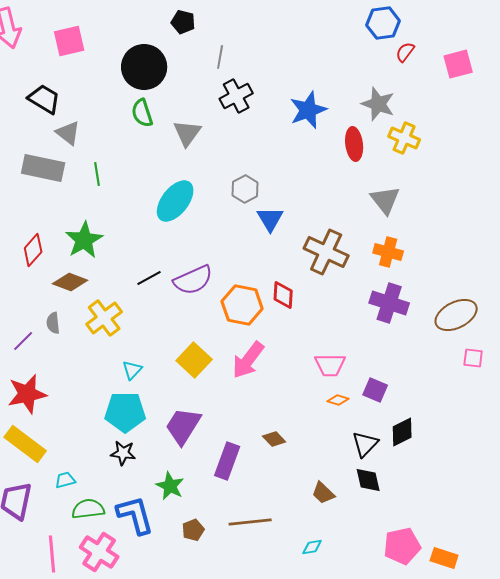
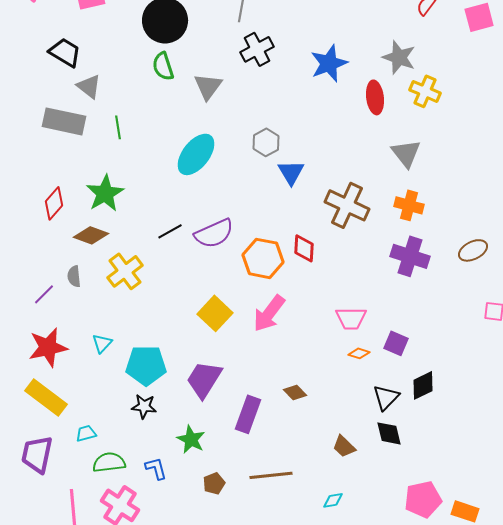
brown ellipse: (456, 315) -> (473, 250), moved, size x0.7
cyan triangle: (132, 370) -> (102, 343), moved
blue L-shape: (135, 515) -> (156, 468), size x0.6

